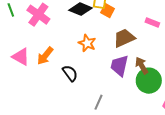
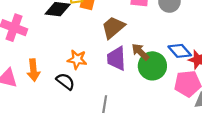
orange star: (87, 43) -> (77, 59), moved
orange arrow: (45, 56) -> (33, 70), turned -30

